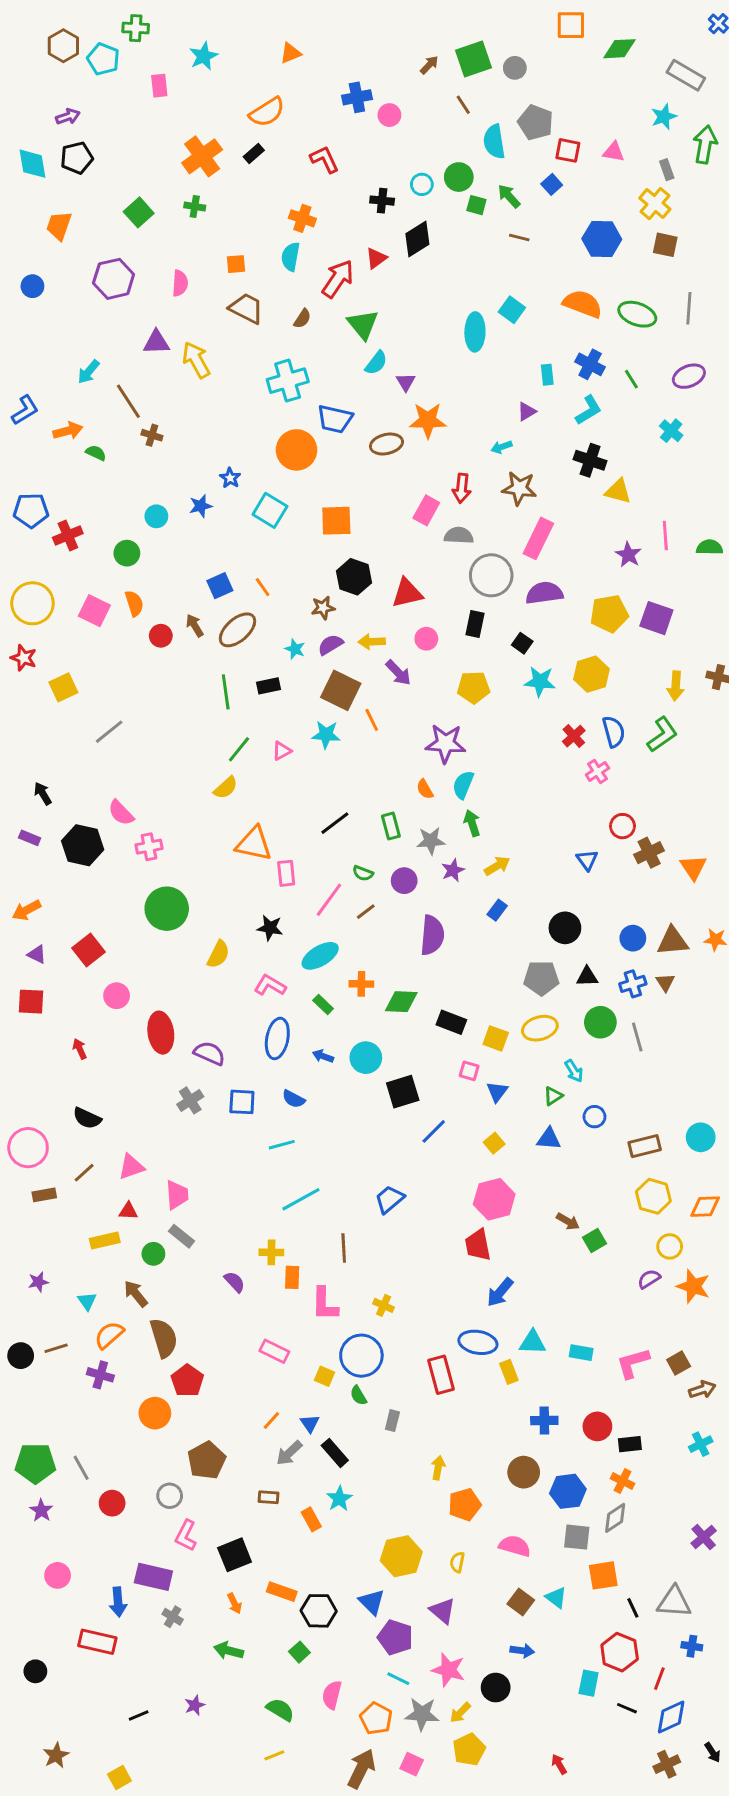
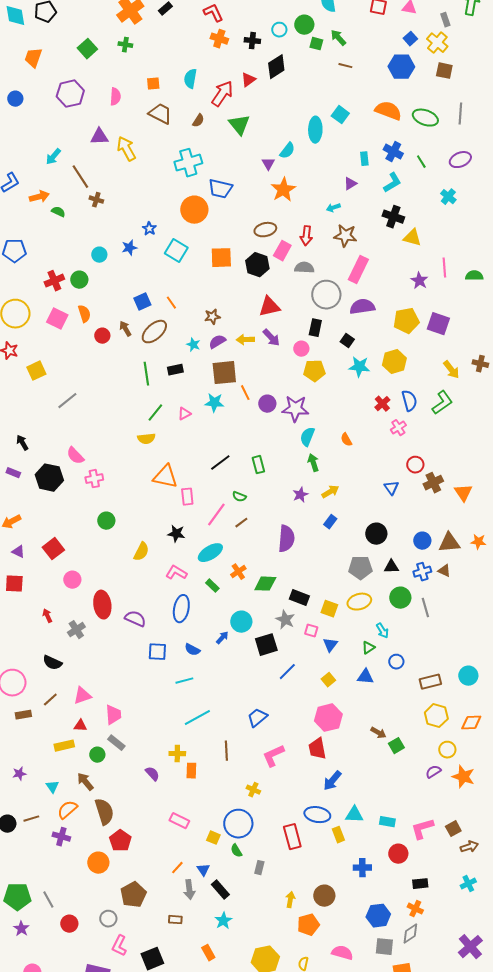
blue square: (552, 184) -> (410, 39), moved
orange cross: (302, 218) -> (219, 39), moved
cyan semicircle: (376, 363) -> (287, 151), moved
orange star: (428, 420) -> (283, 190), turned -30
brown ellipse: (386, 444) -> (265, 230), moved
red cross: (68, 535) -> (54, 281), moved
black hexagon: (354, 577) -> (257, 265), moved
pink circle: (426, 639) -> (301, 349), moved
purple arrow: (398, 673) -> (271, 338), moved
yellow arrow: (676, 686) -> (451, 370), turned -42
brown square: (341, 690) -> (224, 373), turned -32
yellow semicircle: (226, 788) -> (146, 439), turned 36
orange semicircle: (425, 789) -> (346, 440), moved
gray star: (431, 841) -> (285, 620), moved, turned 30
purple circle: (404, 881) -> (267, 404), moved
green circle: (167, 909) -> (106, 521), size x0.6
brown triangle: (665, 982) -> (444, 571), turned -32
orange cross: (361, 984) -> (238, 572), turned -35
blue arrow: (323, 1056) -> (222, 638), moved, turned 112
gray cross: (190, 1100) -> (76, 630), moved
pink L-shape: (325, 1304) -> (273, 756), moved, turned 65
red circle: (597, 1426) -> (398, 854), moved
gray arrow: (289, 1453) -> (189, 890), turned -54
brown circle: (524, 1472) -> (324, 896), moved
orange rectangle: (311, 1519) -> (208, 953), moved
purple cross: (704, 1537) -> (470, 947), size x1.4

